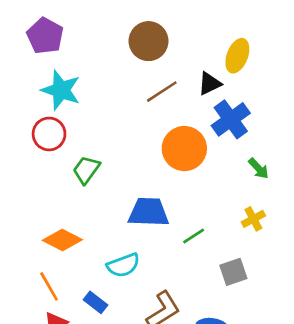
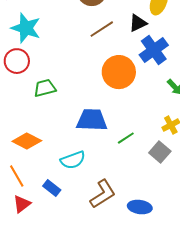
green trapezoid: (86, 170) -> (45, 88), turned 40
gray square: (233, 272) -> (160, 152), moved, turned -30

